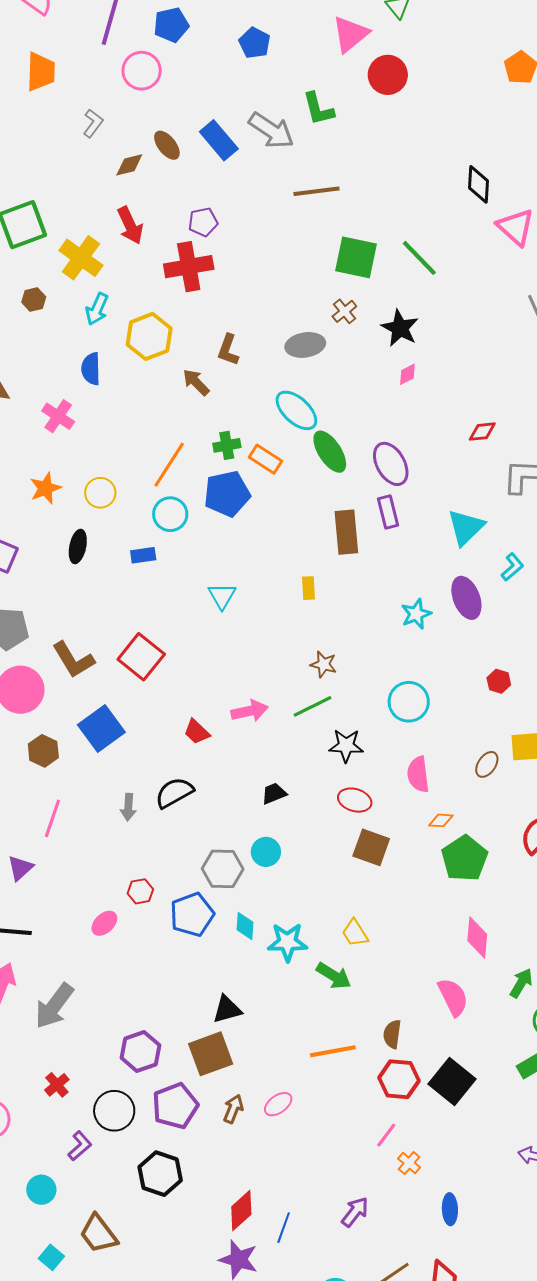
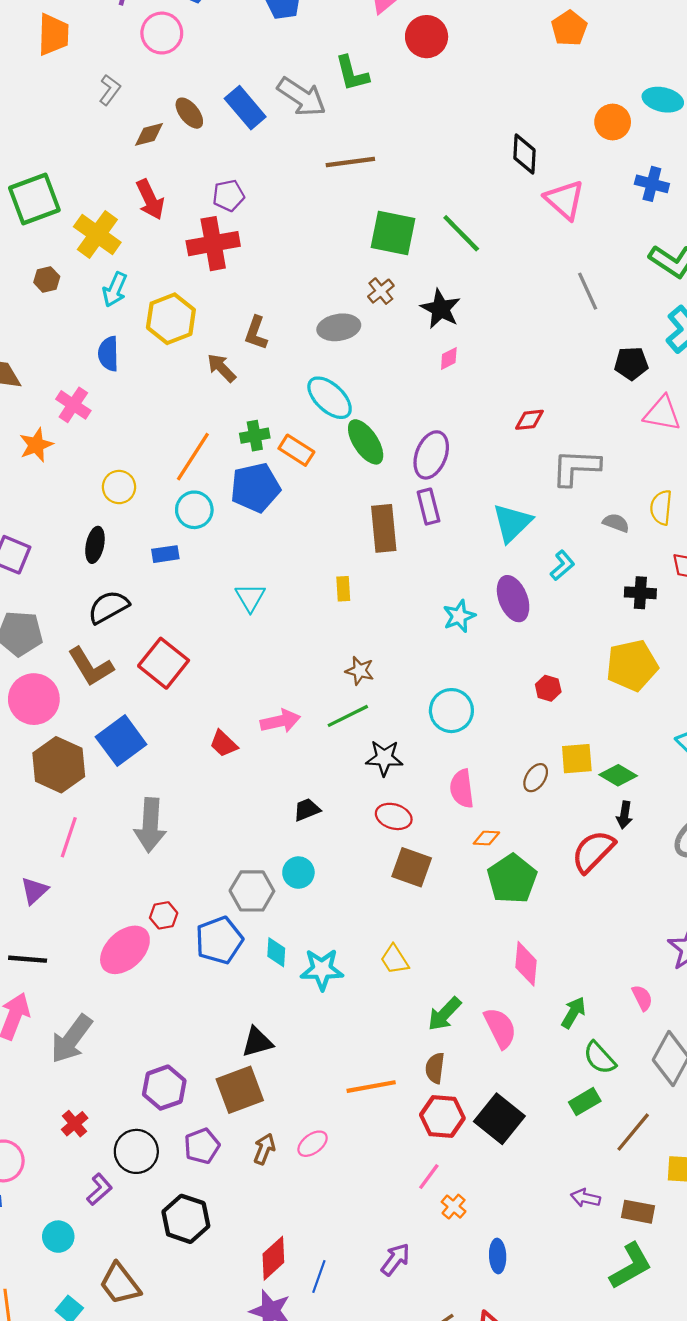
purple ellipse: (391, 464) -> (431, 455), turned 51
orange star: (45, 488) -> (36, 445), moved
brown hexagon: (43, 751) -> (59, 765), size x1.6
black semicircle: (174, 793) -> (108, 607), moved
gray arrow: (128, 807) -> (150, 825), size x1.8
pink ellipse: (104, 923) -> (125, 950), size x1.8
green arrow: (334, 976) -> (444, 1014), moved, turned 102
purple pentagon: (175, 1106) -> (202, 1146), size x0.7

